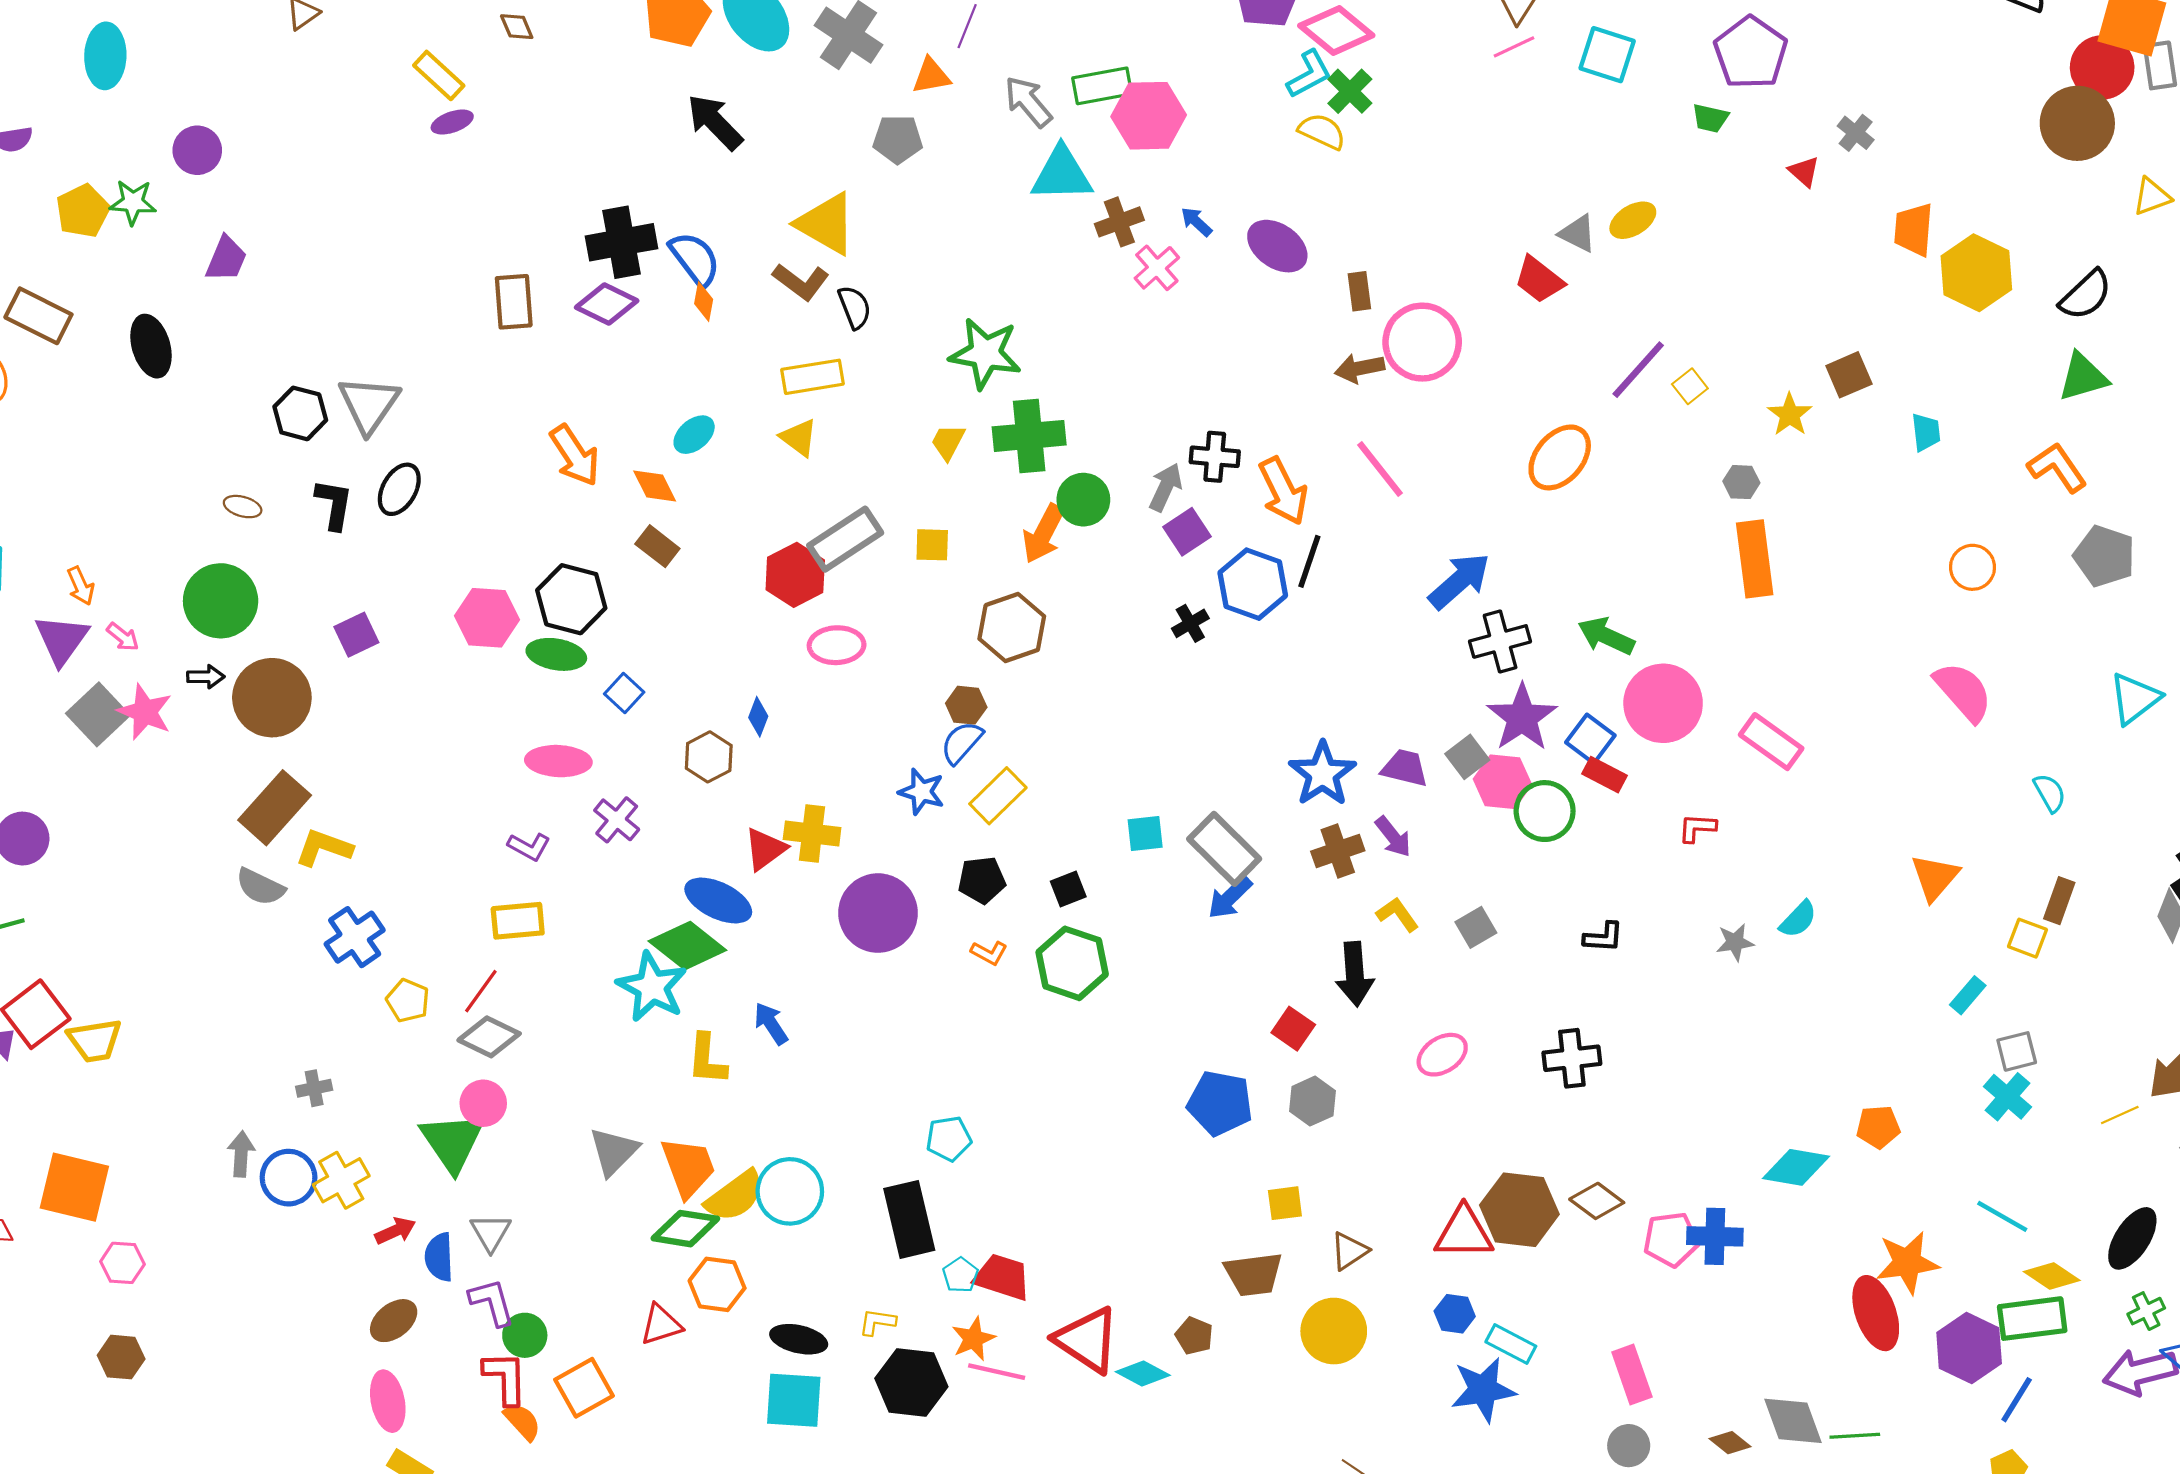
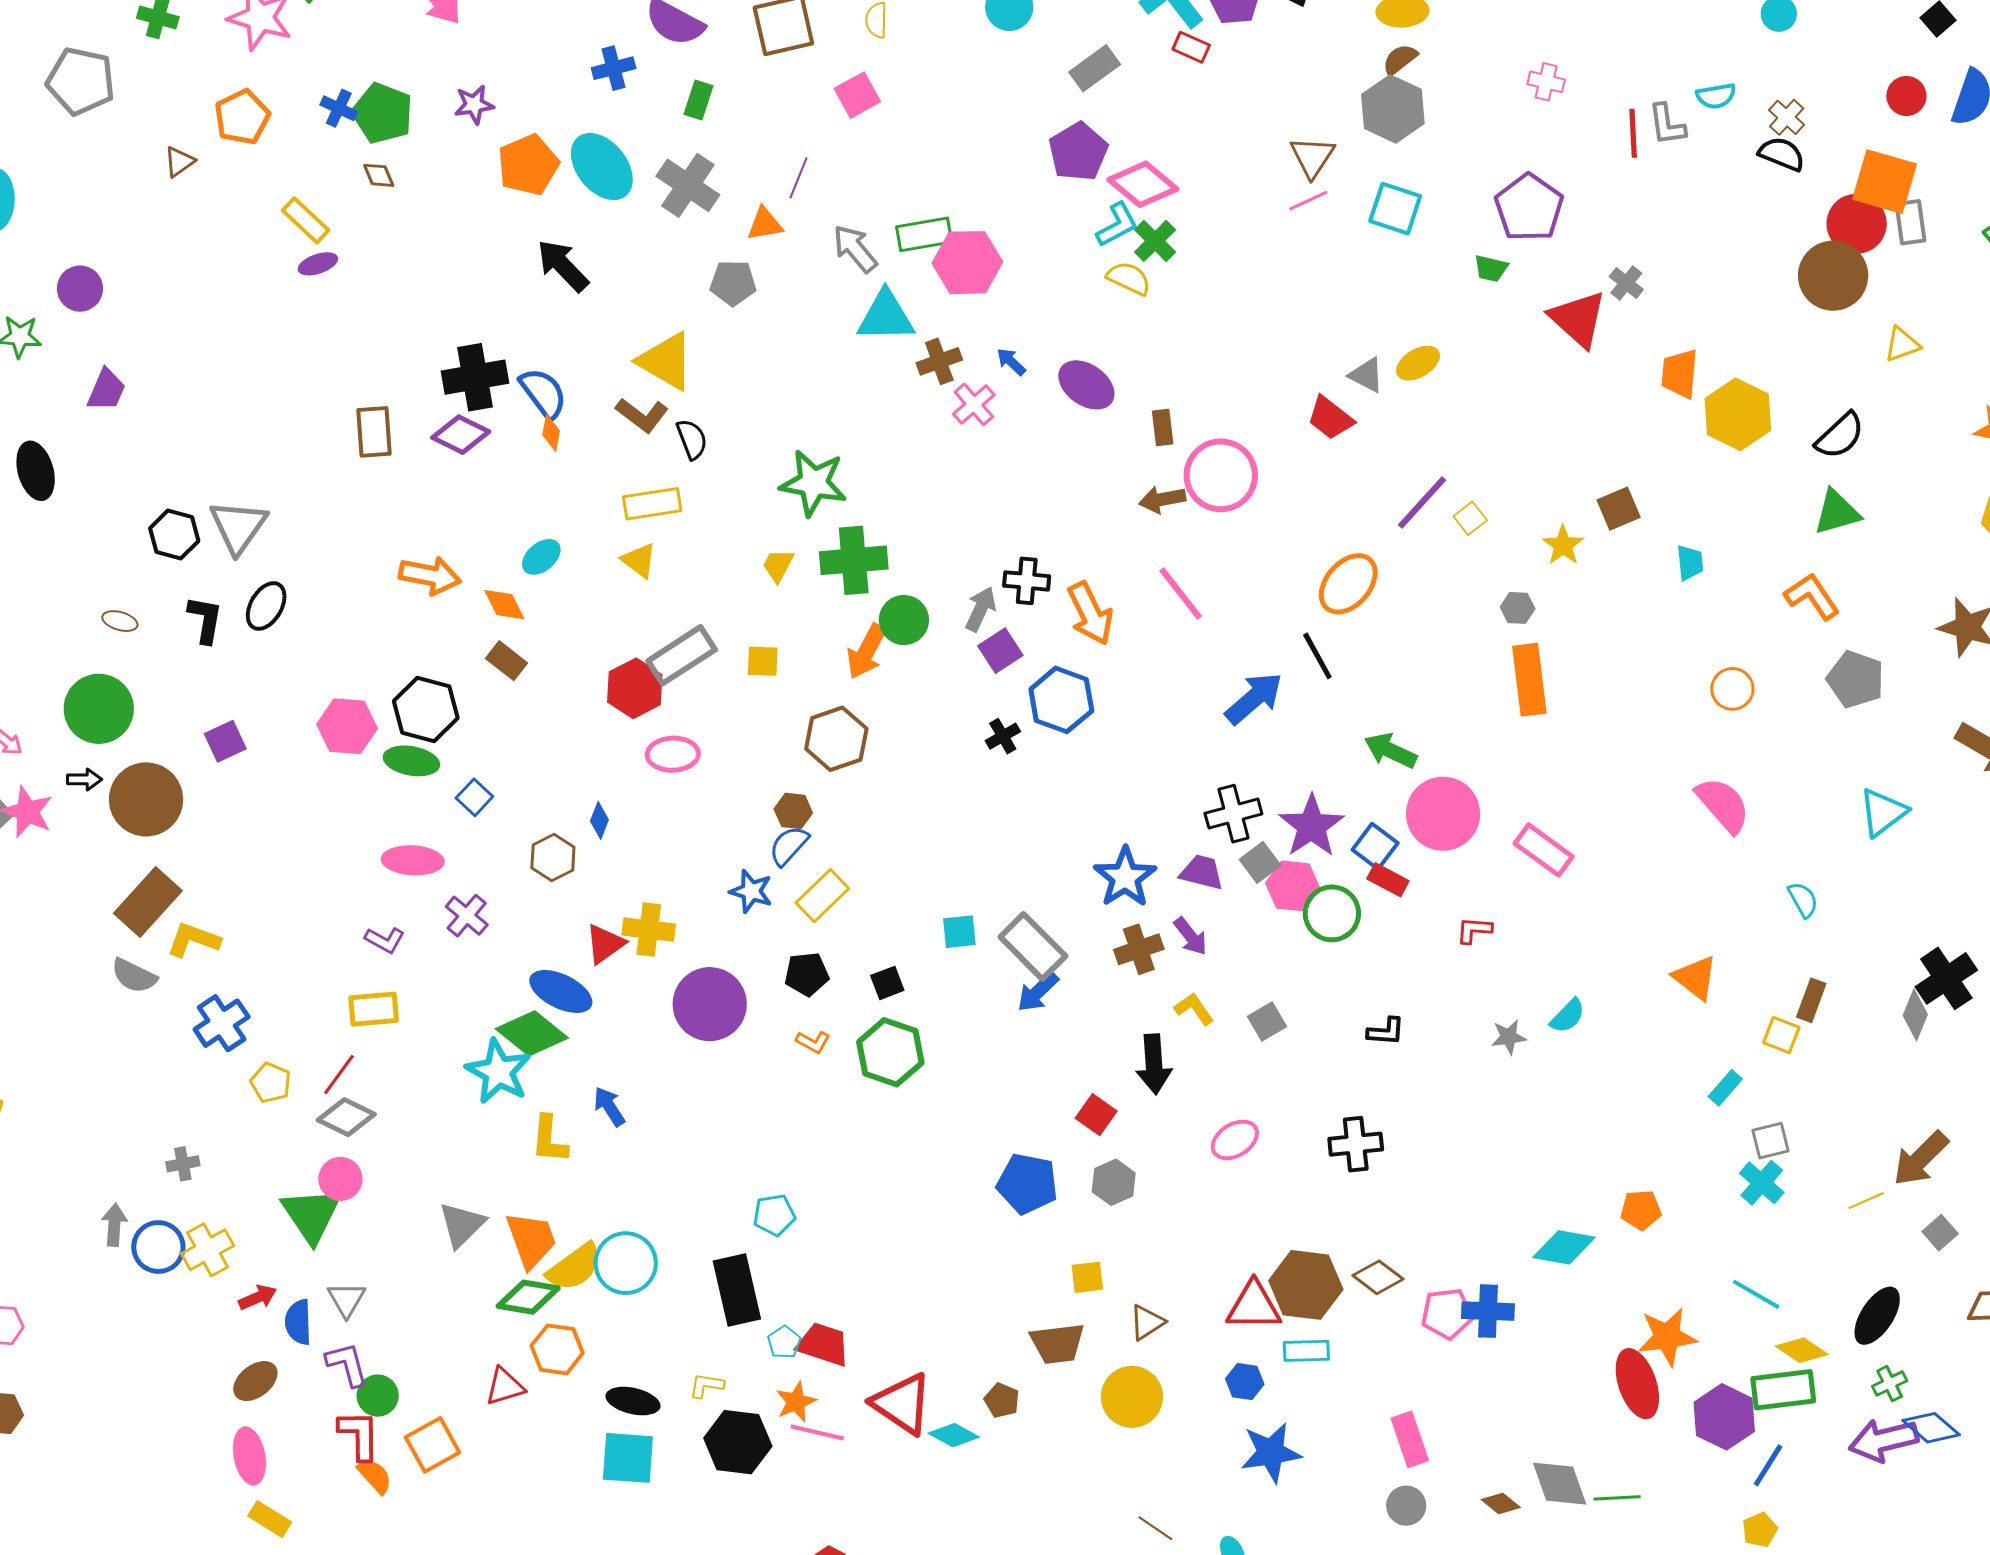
red triangle: (1804, 172) -> (1578, 319), size x2.0
orange arrow: (575, 455) -> (430, 576), turned -46
black line: (1309, 561) -> (1317, 656), moved, turned -48
black cross: (1500, 641) -> (1233, 814), moved
orange triangle: (1935, 877) -> (1695, 978), turned -33
cyan rectangle: (1511, 1344) -> (1306, 1351), moved, turned -30

